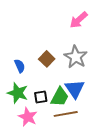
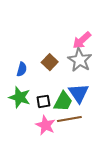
pink arrow: (79, 20) -> (82, 40), moved
blue semicircle: (20, 66) -> (22, 69), turned 40
pink star: (28, 117) -> (46, 125), moved

